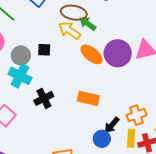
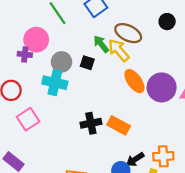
green arrow: (88, 24) -> (101, 44), moved
cyan cross: (20, 76) -> (55, 83), turned -30
black cross: (44, 98) -> (91, 123), moved

